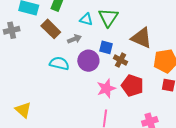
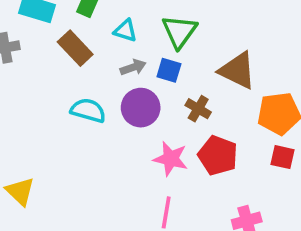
cyan triangle: (86, 19) -> (125, 31), moved
gray arrow: (74, 39) -> (133, 67), moved
blue square: (106, 47) -> (169, 70), moved
pink star: (106, 88) -> (171, 159), turned 30

